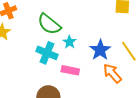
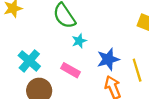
cyan cross: (47, 53) -> (29, 61), moved

